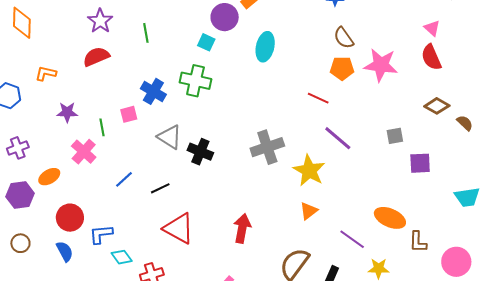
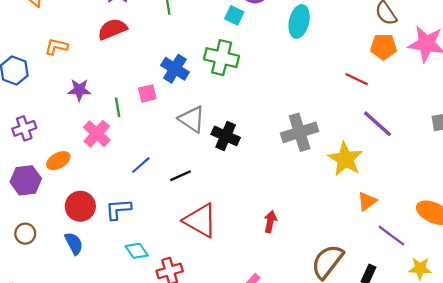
orange triangle: (309, 211) -> (367, 201), moved
red arrow: (242, 228) -> (270, 222), size x0.7
blue L-shape: (101, 234) -> (118, 209), moved

